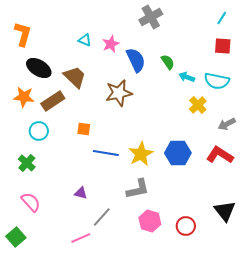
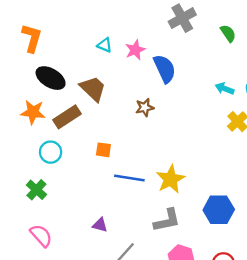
green semicircle: (168, 62) -> (228, 33), moved
brown star: (119, 93) -> (145, 107), size x0.6
blue hexagon: (178, 153) -> (219, 210), moved

